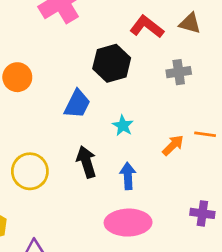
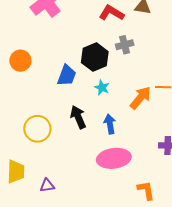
black hexagon: (112, 63) -> (95, 57), moved
gray cross: (179, 72) -> (125, 45), moved
orange arrow: (173, 145) -> (140, 98), size x1.4

